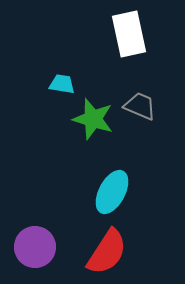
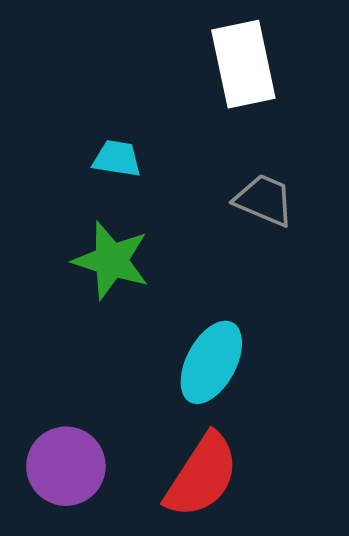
green star: (93, 119) -> (111, 260), moved

